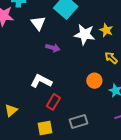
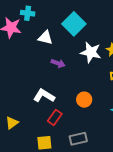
white triangle: (38, 23) -> (45, 38), turned -42
orange circle: (94, 81) -> (84, 100), moved

